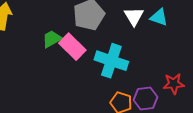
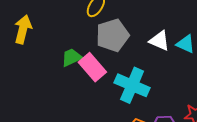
white triangle: (134, 16) -> (159, 41), turned -40

